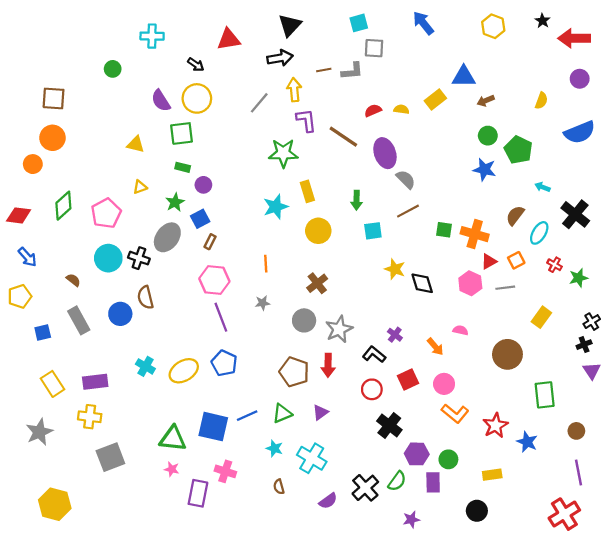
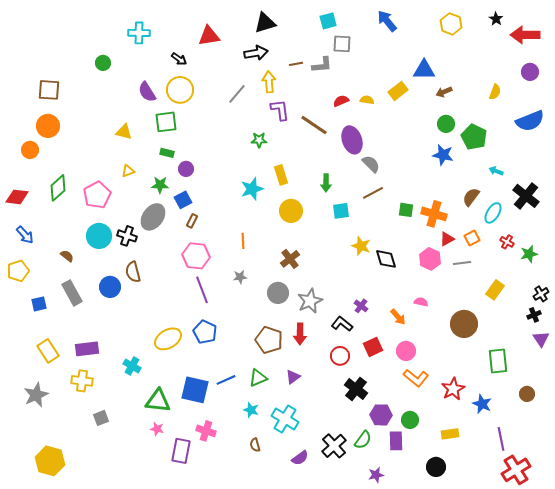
black triangle: (290, 25) -> (265, 23), turned 30
green star: (283, 153) -> (259, 140), size x0.6
green star: (175, 202) -> (160, 185), turned 30
cyan cross: (145, 366) -> (132, 366), moved
gray square: (110, 457) -> (101, 418), size x0.6
purple line: (579, 472) -> (501, 439), moved

